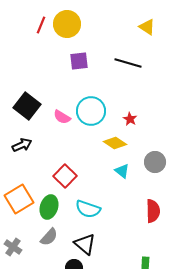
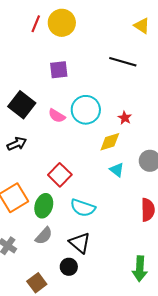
purple square: (79, 61) -> (59, 70), moved
yellow diamond: (115, 143) -> (110, 142), turned -50

